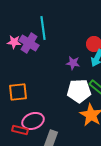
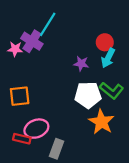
cyan line: (43, 28) -> (48, 24), turned 40
pink star: (14, 42) -> (15, 49), moved

